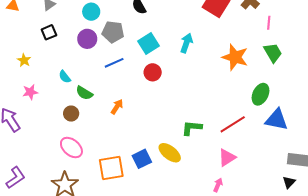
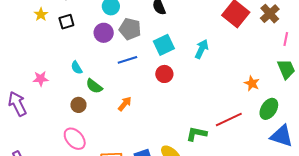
orange star: (235, 57) -> (252, 83), moved, size x0.6
yellow star: (24, 60) -> (41, 14), moved
red line: (233, 124) -> (229, 120), moved

